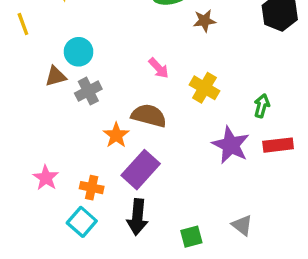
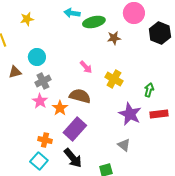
brown triangle: (56, 76) -> (15, 72), moved
pink star: (46, 178) -> (40, 101), moved
black arrow: (137, 217) -> (73, 158), turned -45
gray triangle: (242, 225) -> (124, 145), moved

